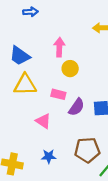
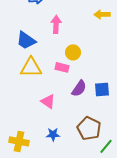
pink arrow: (59, 47) -> (56, 24), moved
pink rectangle: (58, 94) -> (62, 67), moved
brown pentagon: (87, 150) -> (89, 128), turned 30

